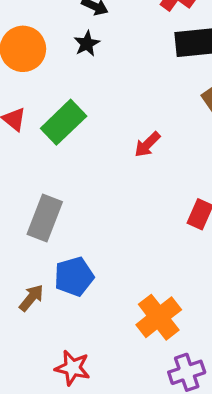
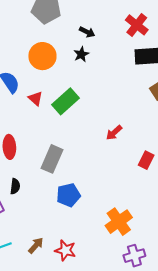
red arrow: (147, 144) -> (114, 133), moved
brown arrow: (31, 298) -> (36, 245), moved

